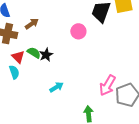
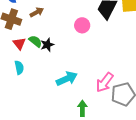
cyan semicircle: (14, 72) -> (19, 68), moved
cyan arrow: (56, 87) -> (67, 79), moved, size x1.5

